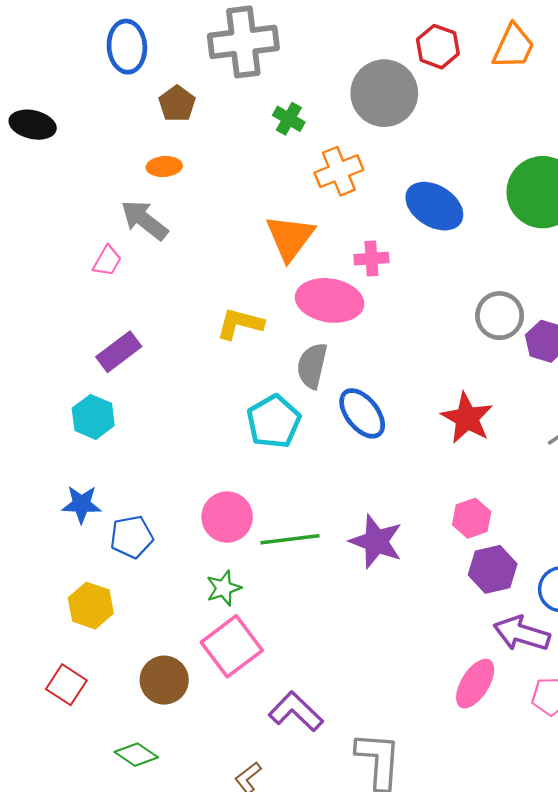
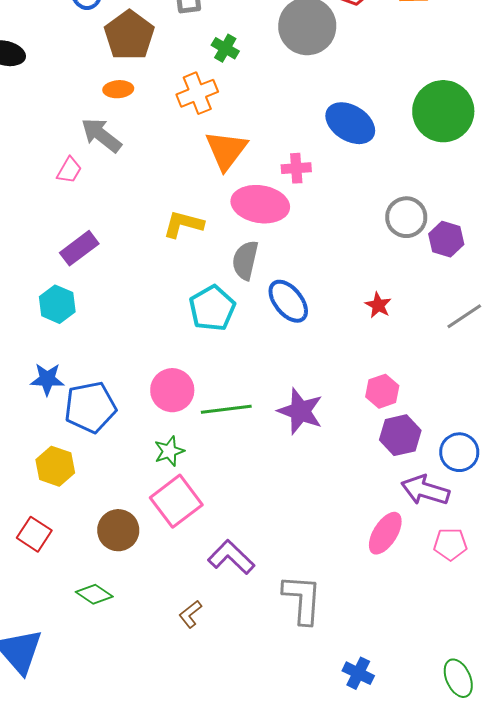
brown pentagon: (177, 104) -> (129, 35), size x1.6
orange cross: (339, 171) -> (197, 93), moved
red star: (467, 418) -> (378, 305), size x0.6
blue pentagon: (132, 537) -> (90, 407), size x1.4

